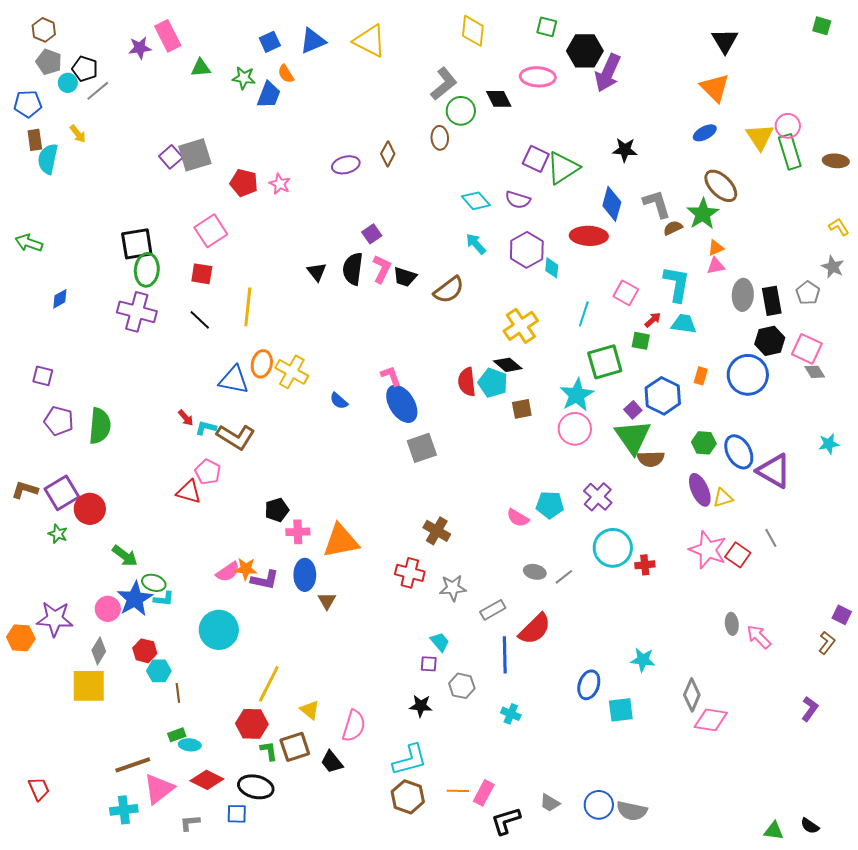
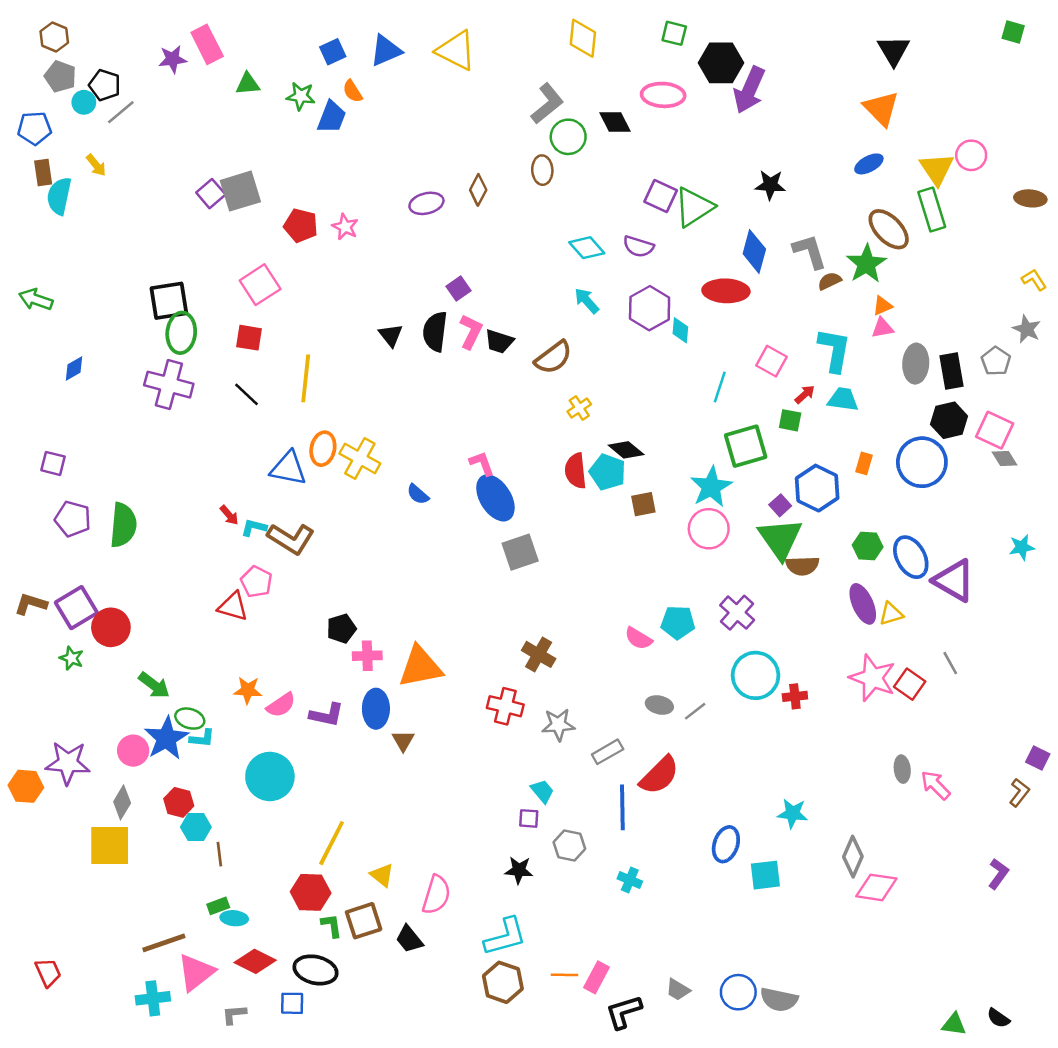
green rectangle: (790, 152) -> (932, 210), moved
yellow cross: (521, 326) -> (579, 408), moved, size x0.6
orange star: (246, 569) -> (248, 690), moved

